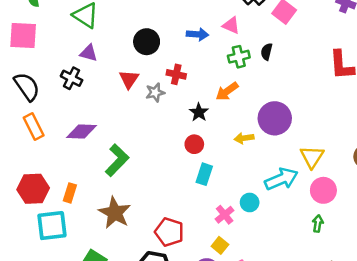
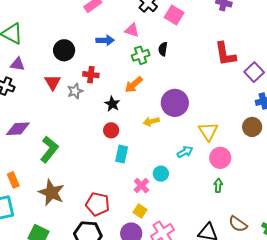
cyan arrow: (281, 179) -> (185, 152), size x0.6
orange rectangle: (70, 193) -> (13, 180), turned -35

